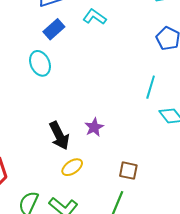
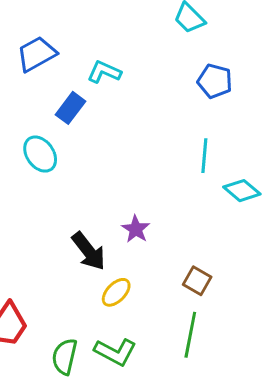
blue rectangle: (54, 29) -> (70, 108), moved
brown square: (128, 171) -> (197, 281), turned 30

